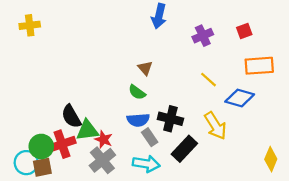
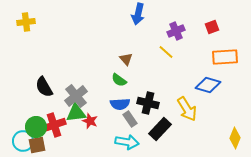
yellow line: (209, 80) -> (166, 52), moved
black semicircle: (71, 116) -> (44, 87), moved
gray cross: (102, 160) -> (76, 96), moved

